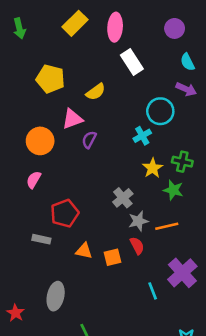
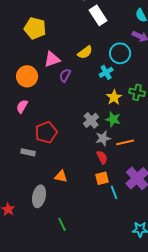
yellow semicircle: (96, 92) -> (85, 52), moved
green star: (173, 190) -> (113, 119), moved
orange triangle: (84, 251) -> (61, 176), moved
orange square: (112, 257) -> (102, 178), moved

